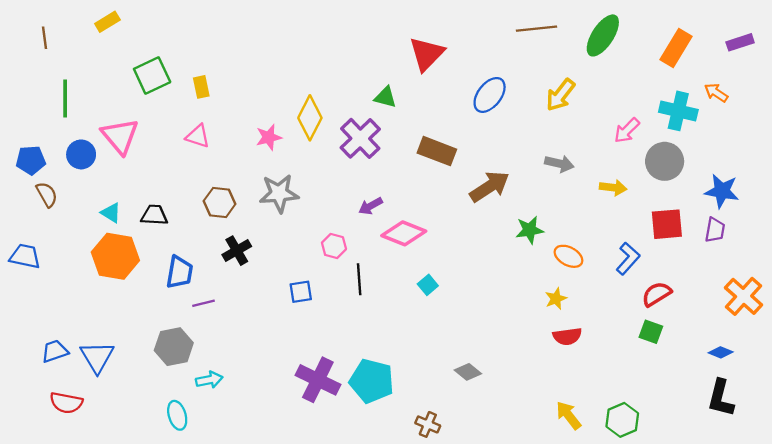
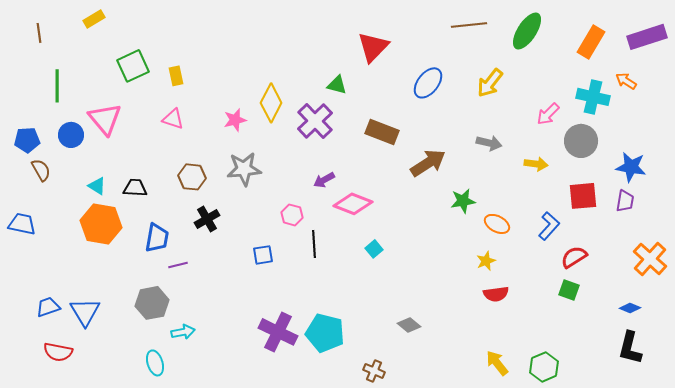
purple rectangle: (740, 42) -> (647, 37), size x1.6

